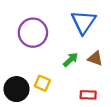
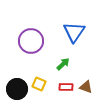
brown triangle: (95, 59) -> (86, 87), moved
red rectangle: (88, 95) -> (66, 87), moved

